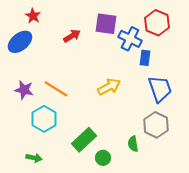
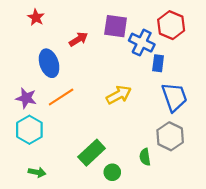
blue ellipse: (20, 42) -> (49, 63), moved, turned -70
orange line: (56, 89) -> (61, 97), turned -65
cyan hexagon: (44, 119) -> (29, 130), moved

